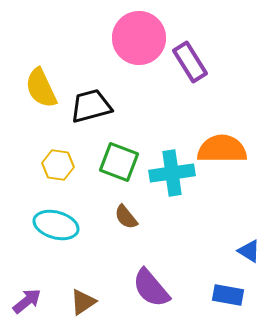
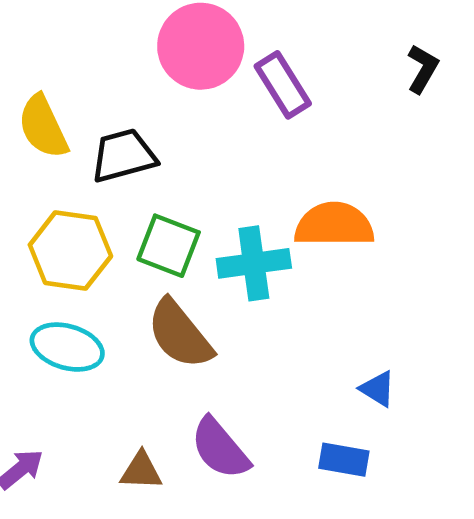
yellow hexagon: (58, 165) -> (70, 251), size x1.6
brown semicircle: (126, 217) -> (180, 334), size x1.8
brown triangle: (83, 302) -> (141, 471), moved, turned 36

